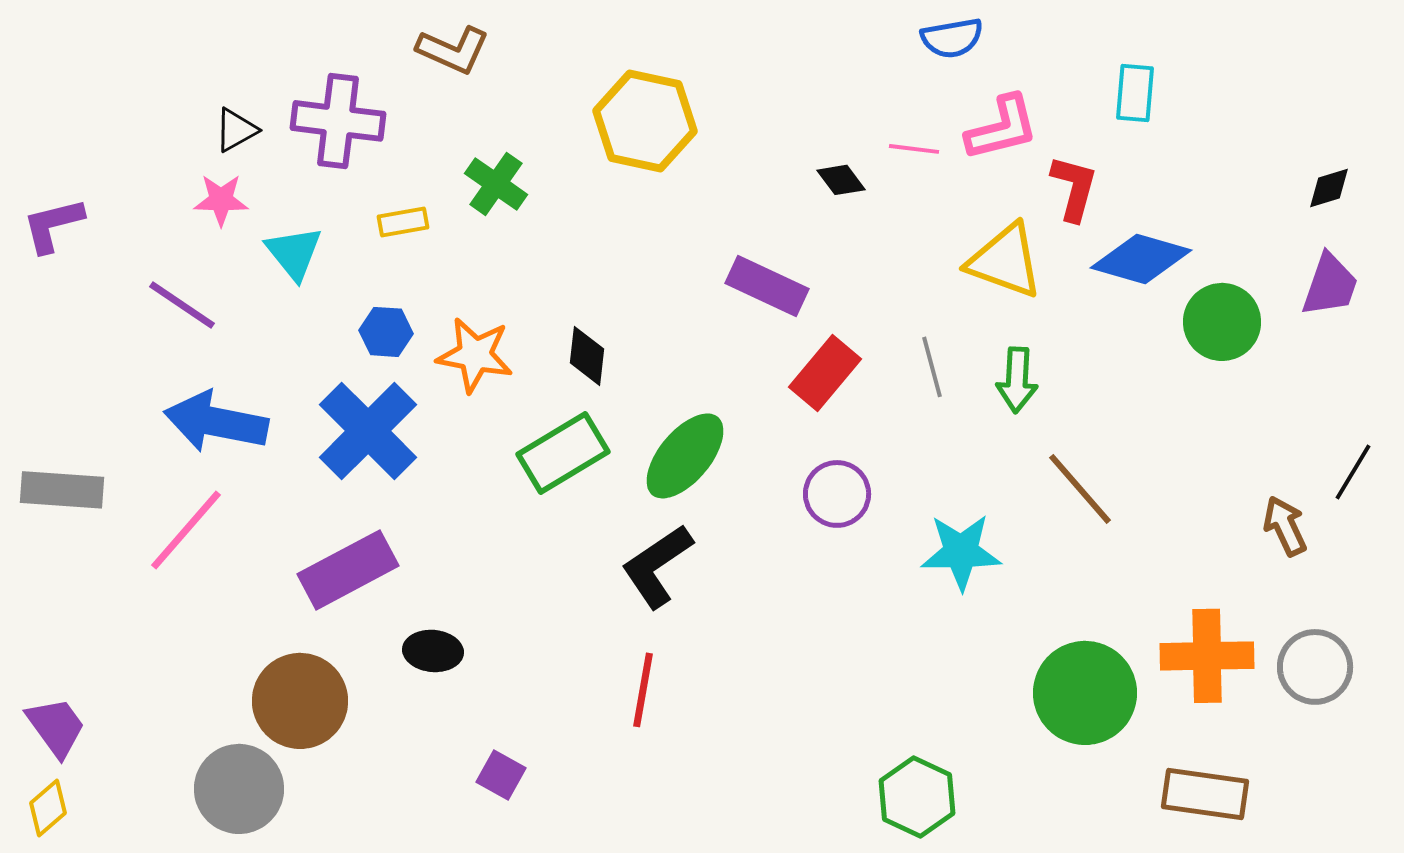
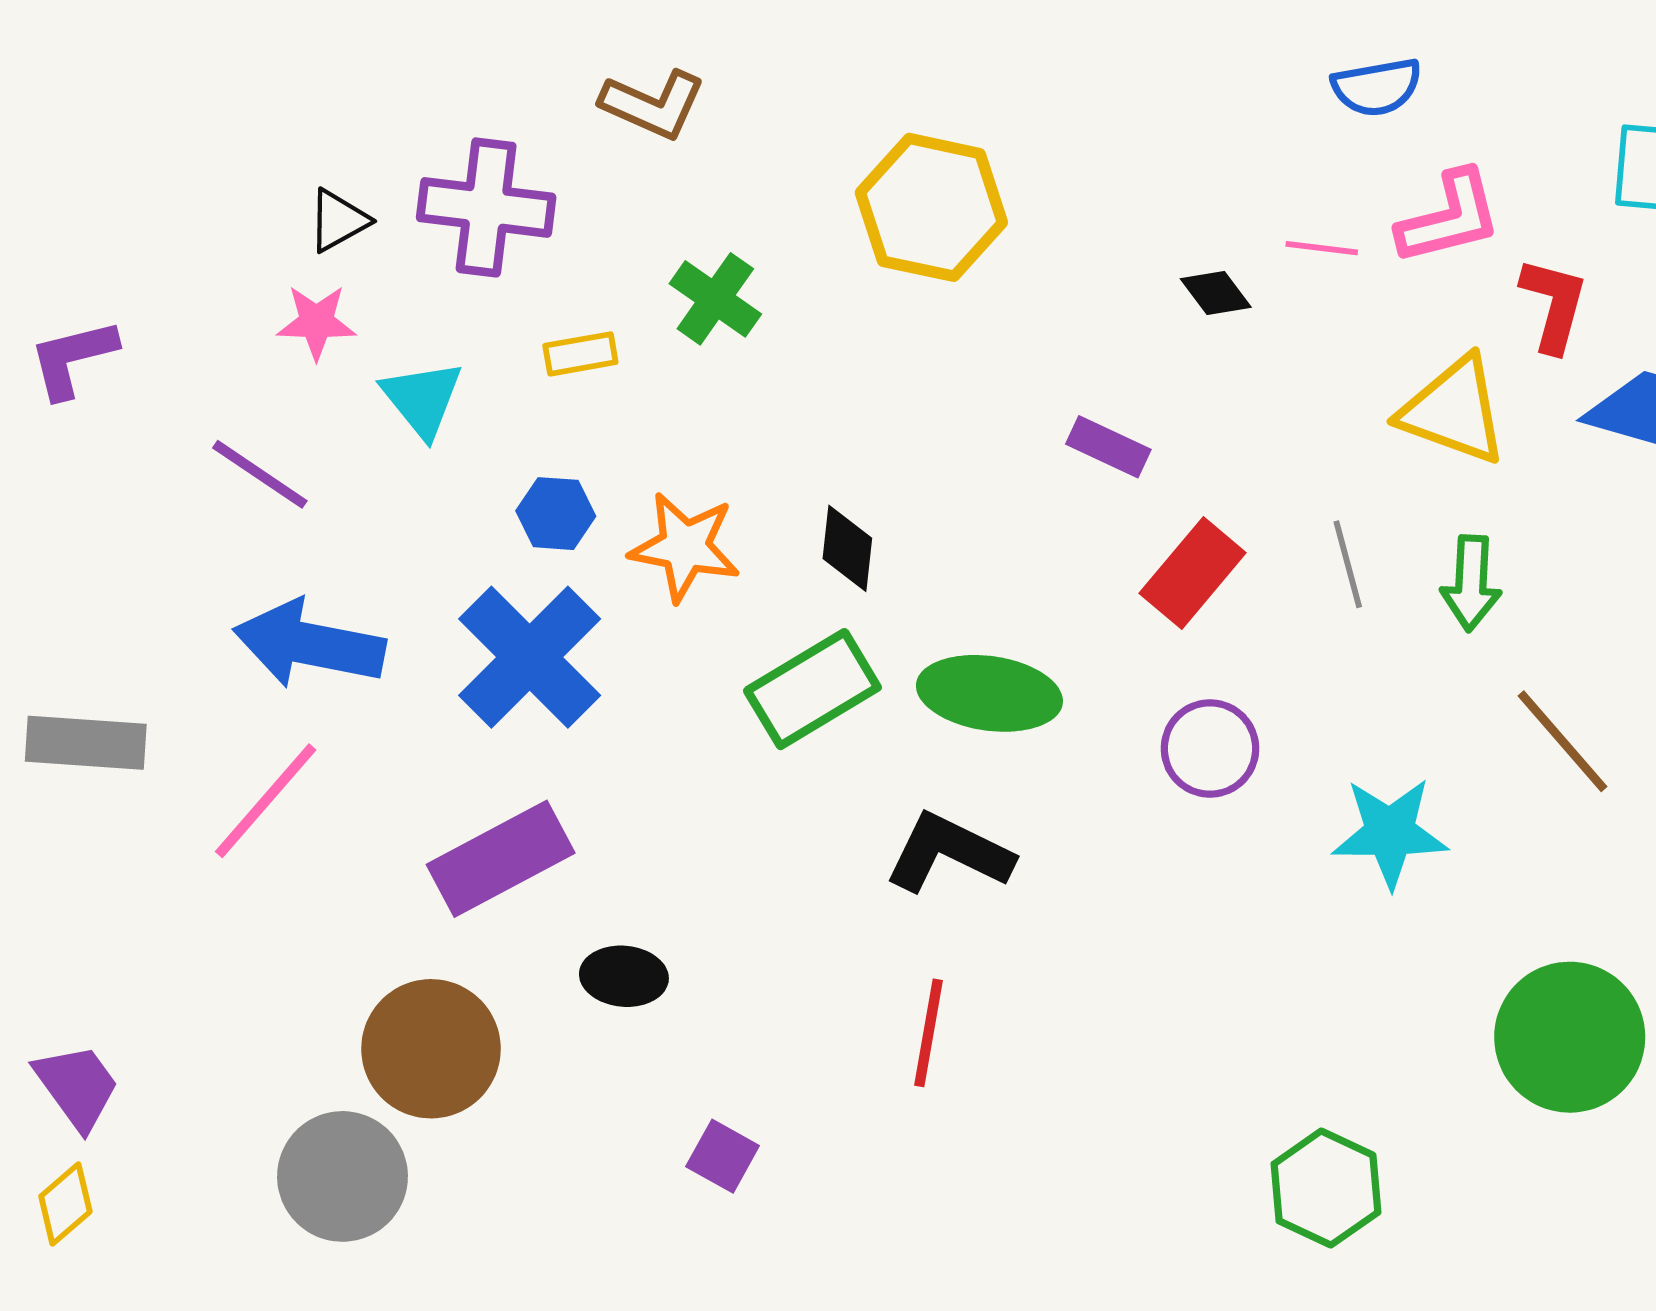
purple rectangle: (767, 286) -> (1108, 447), size x0.7
green ellipse: (685, 456) -> (989, 693), turned 58
black L-shape: (657, 566) -> (949, 853), turned 60

